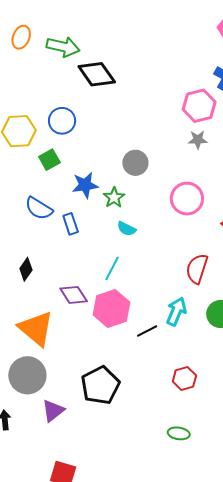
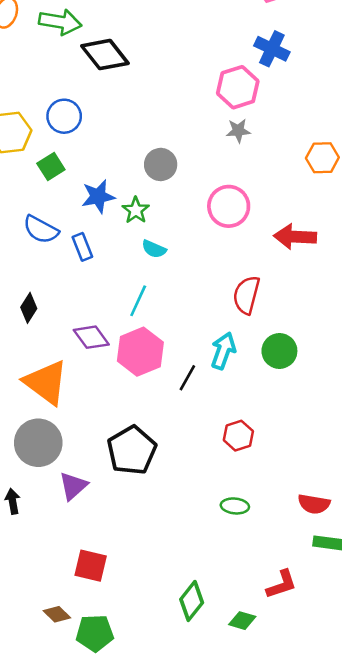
black line: (147, 331) -> (187, 378), turned -30

